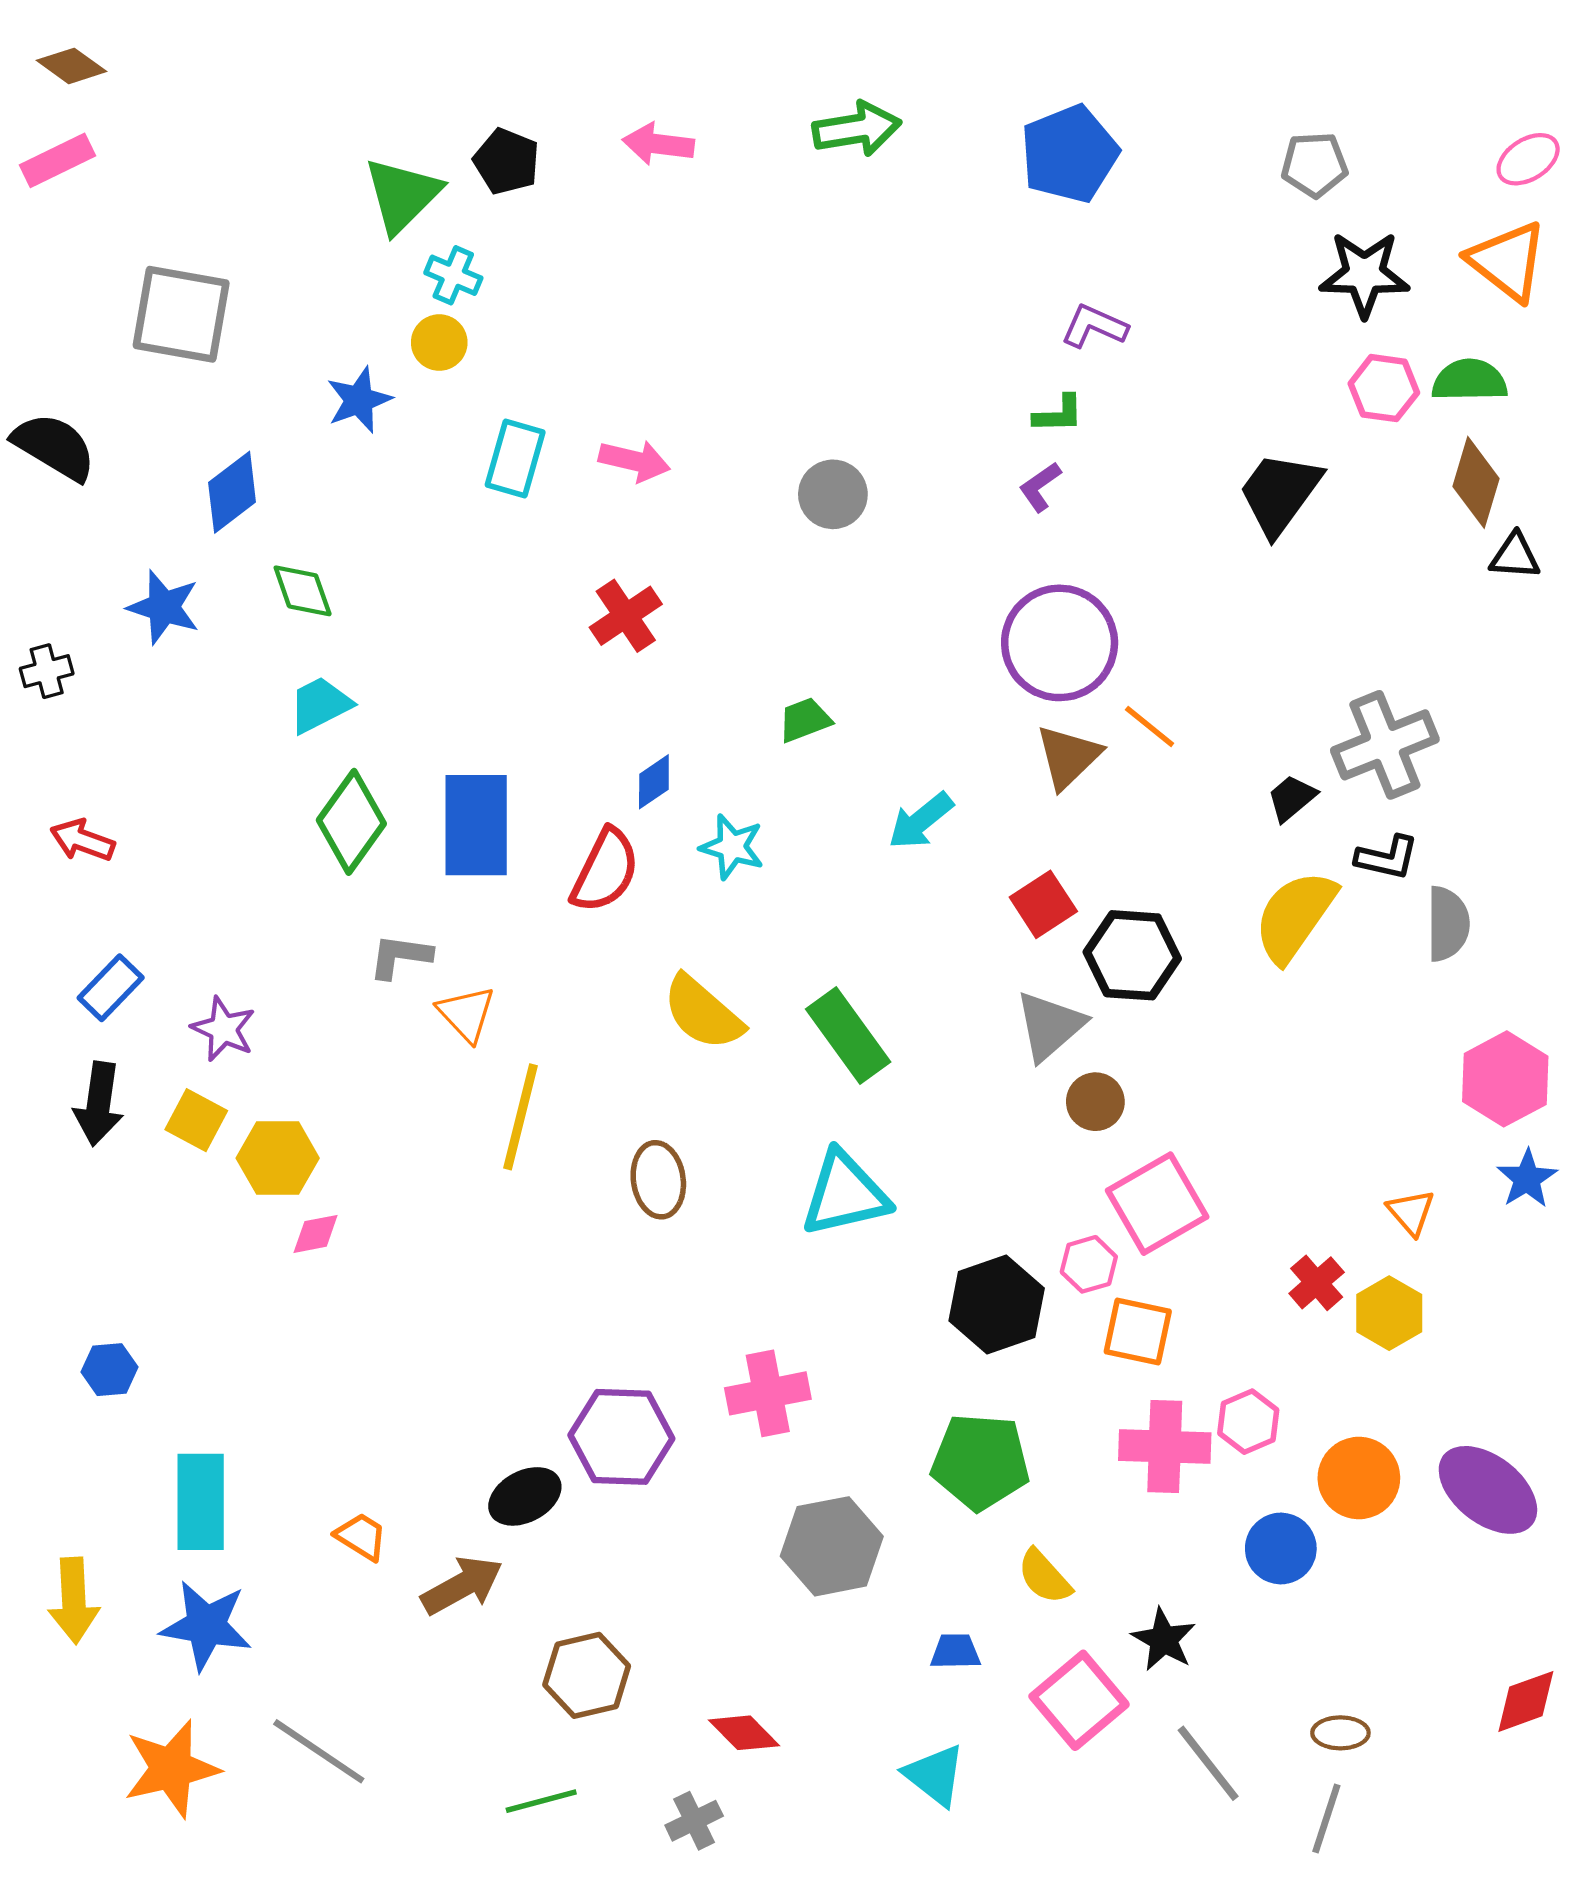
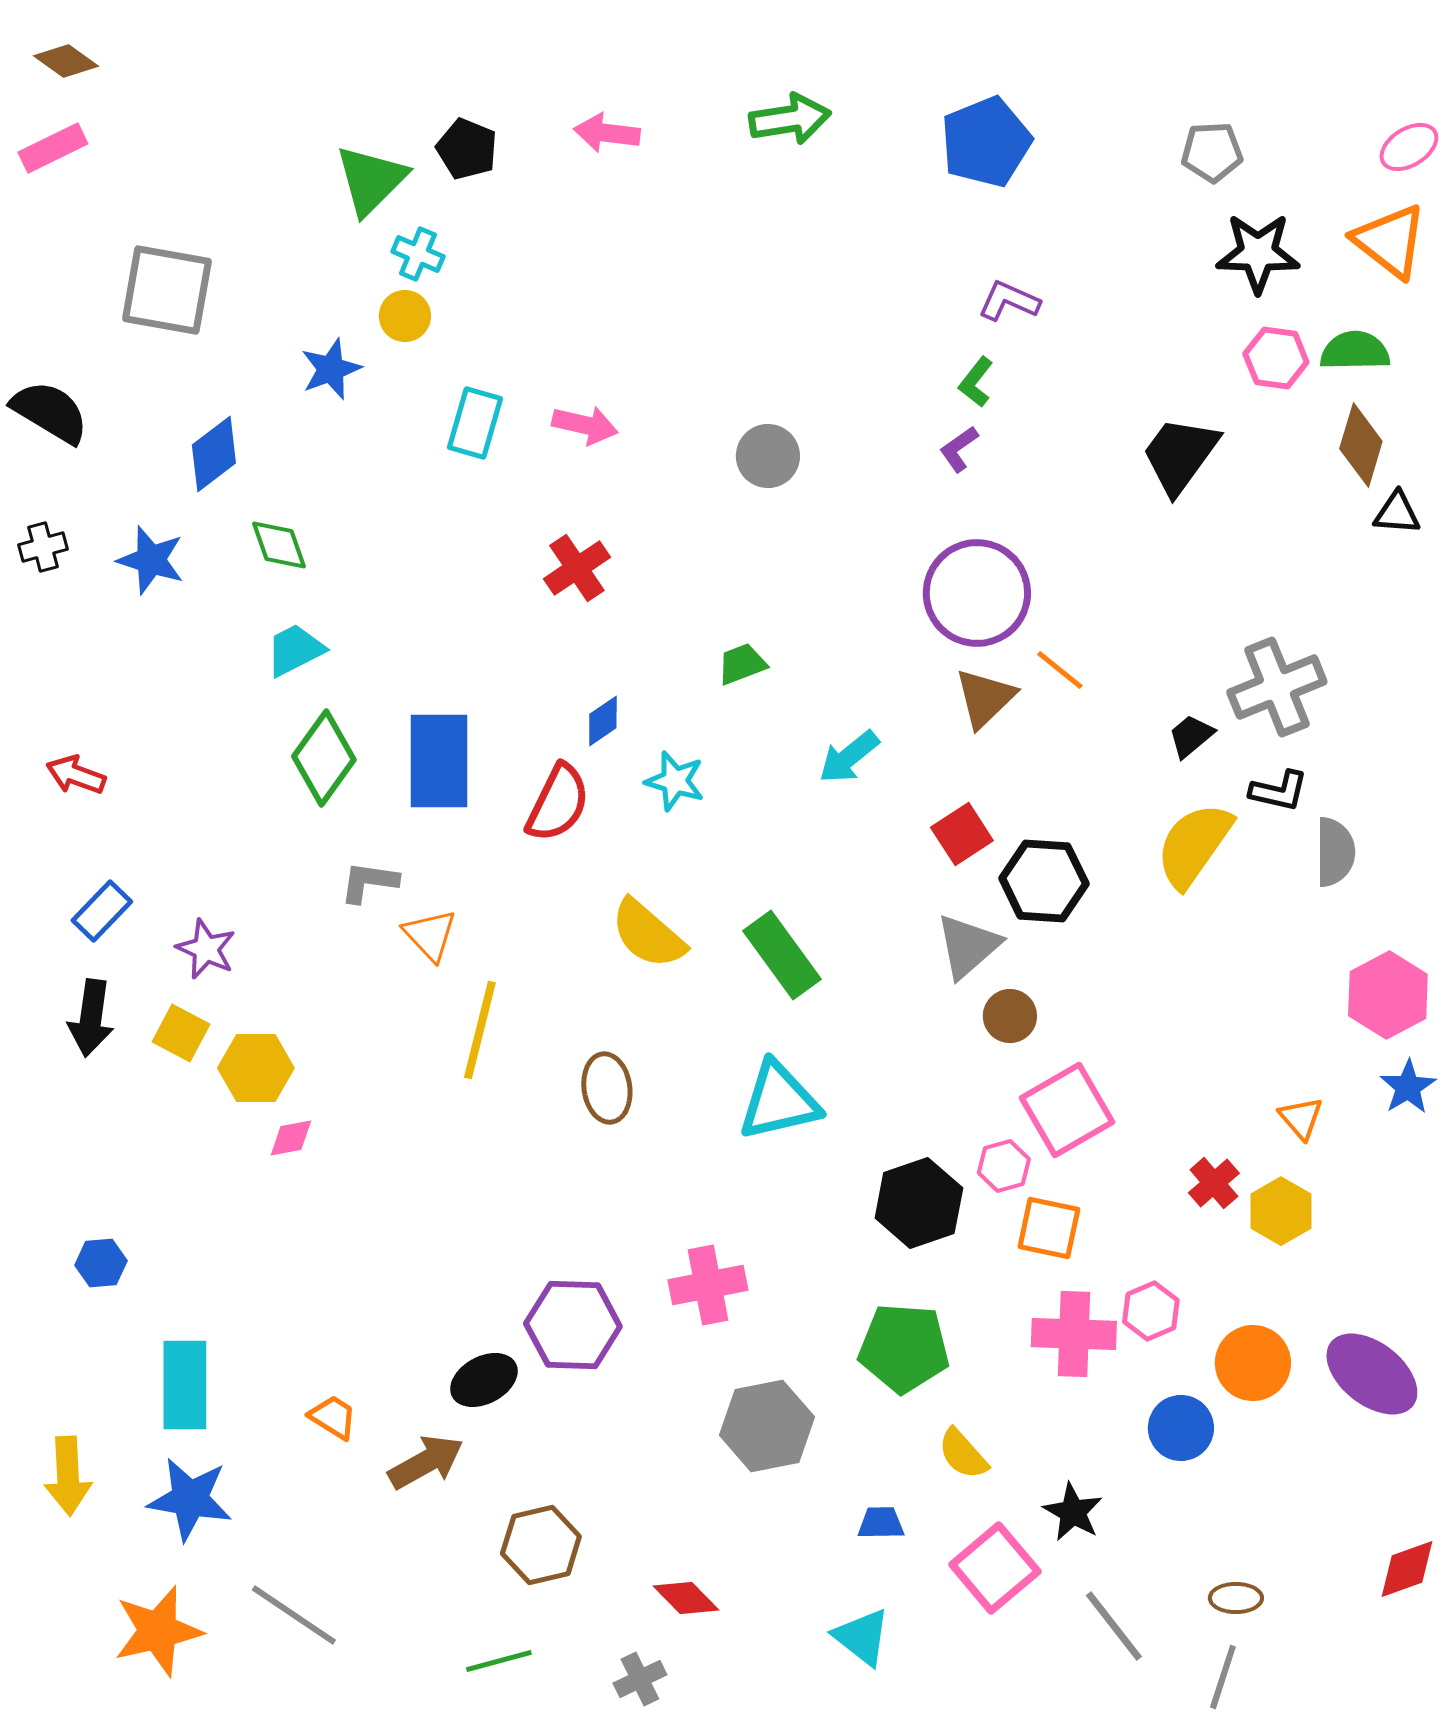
green L-shape: (1058, 414) -> (976, 382), turned 129
black cross: (47, 671) -> (43, 547), moved

